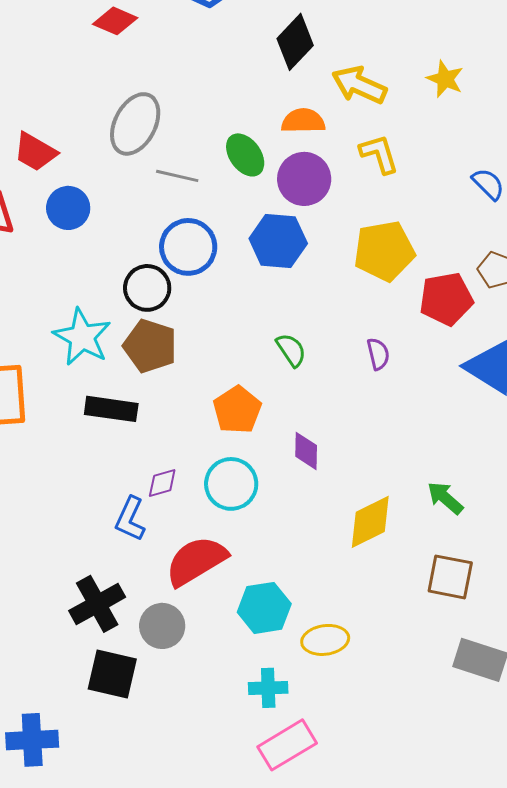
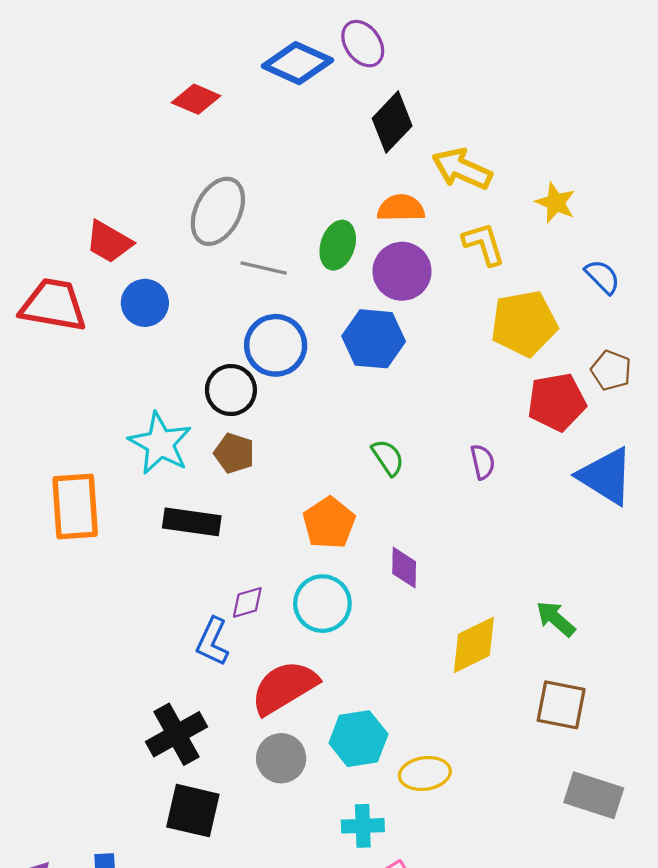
yellow star: (445, 79) -> (556, 203), moved
green ellipse: (245, 155) -> (338, 245), turned 54
yellow pentagon: (384, 251) -> (524, 324), moved
brown pentagon: (150, 346) -> (234, 453), size x0.7
gray circle: (162, 626) -> (281, 758), moved

